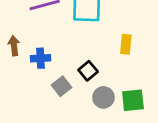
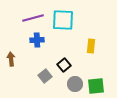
brown arrow: (14, 46) -> (11, 59), moved
blue cross: (41, 58) -> (37, 40), moved

